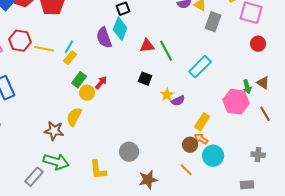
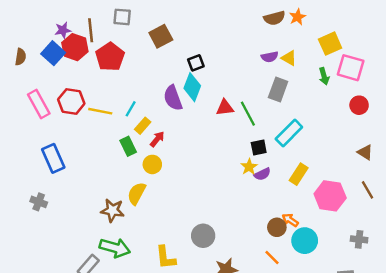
gray rectangle: (213, 22) -> (278, 89), moved
yellow rectangle: (70, 58) -> (143, 126), moved
black square: (145, 79) -> (259, 148), moved, turned -32
green rectangle: (79, 80) -> (128, 146), moved, turned -63
red arrow: (101, 83) -> (157, 139), moved
green arrow: (247, 87) -> (324, 76), moved
pink hexagon: (236, 102) -> (330, 196), moved
yellow rectangle: (202, 122) -> (299, 174), moved

